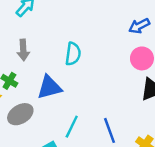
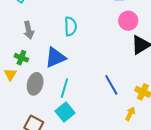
gray ellipse: (20, 114) -> (35, 84), turned -35
cyan line: (72, 127) -> (64, 88), moved

